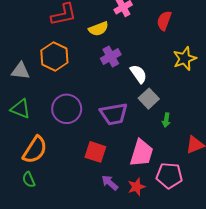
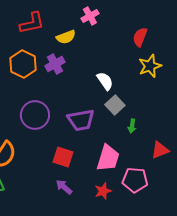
red semicircle: (164, 21) -> (140, 37), moved
purple cross: (111, 57) -> (55, 64), moved
purple arrow: (110, 183) -> (64, 187), moved

